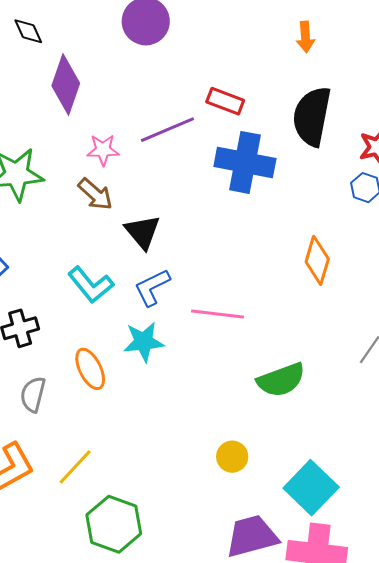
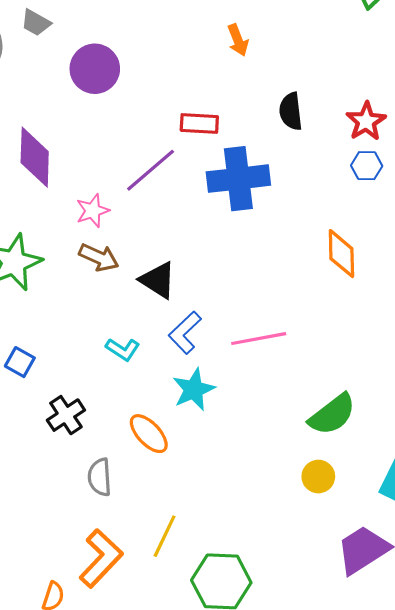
orange arrow: (305, 37) -> (238, 40), moved
black semicircle: (312, 116) -> (291, 111), size x0.6
cyan L-shape: (91, 285) -> (123, 349), size x0.7
green semicircle: (281, 380) -> (332, 414), moved

